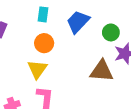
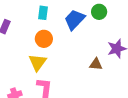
green circle: (111, 32) -> (99, 12), moved
brown triangle: (102, 71) -> (96, 64), size x0.6

